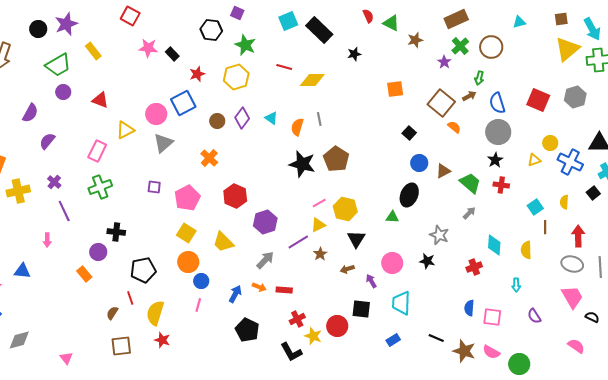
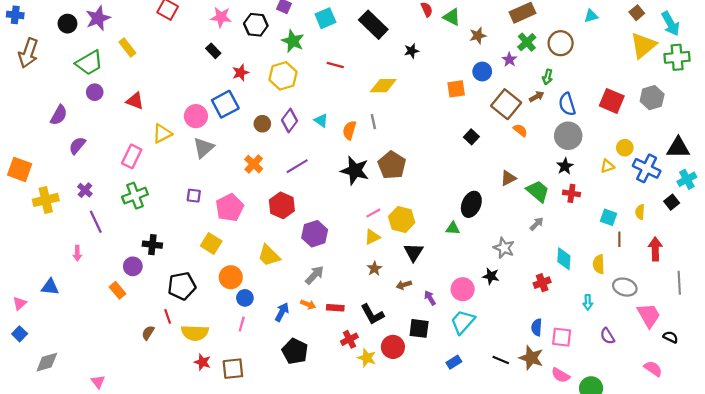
brown square: (561, 19) -> (637, 13), turned -32
cyan square: (288, 21) -> (325, 18), moved
pink star: (148, 48) -> (221, 17), moved
yellow diamond: (312, 80) -> (383, 86), moved
blue circle: (419, 163) -> (482, 72), moved
cyan square: (535, 207) -> (608, 217), turned -35
yellow square: (186, 233) -> (211, 243), moved
purple line: (298, 242) -> (297, 166), moved
pink circle: (392, 263) -> (463, 289), moved
gray ellipse: (572, 264) -> (625, 287), moved
cyan trapezoid: (401, 303) -> (463, 322), turned 40
yellow semicircle: (155, 313) -> (195, 333), turned -105
brown square: (121, 346) -> (233, 369), moved
brown star: (464, 351) -> (531, 358), moved
black L-shape: (291, 352) -> (372, 314), moved

